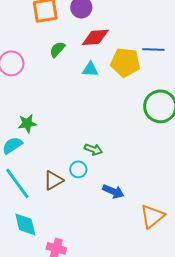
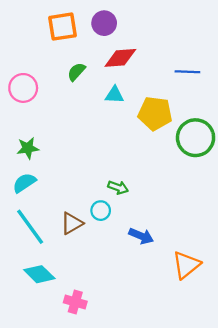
yellow pentagon: (125, 62) -> (155, 113), moved
green star: (27, 123) -> (28, 148), moved
cyan diamond: (25, 224) -> (39, 274), turned -32

